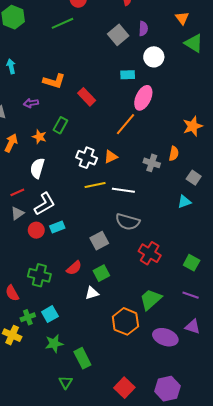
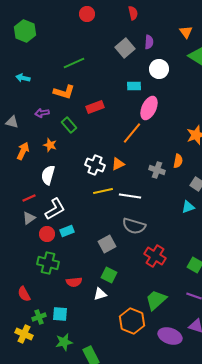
green line: (62, 23) -> (74, 63), moved
cyan arrow: (11, 66) -> (23, 78), turned -64
red rectangle: (87, 97) -> (95, 107), turned -66
green rectangle: (60, 125) -> (69, 125), moved, turned -70
red semicircle: (74, 268) -> (74, 282), moved, turned 35
green square: (101, 273) -> (109, 275), turned -35
green cross: (39, 275) -> (48, 263), moved
cyan square: (50, 314) -> (60, 314), turned 35

